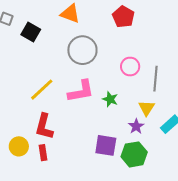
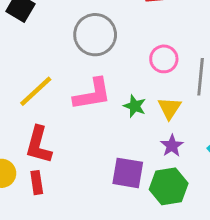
yellow triangle: (147, 108) -> (169, 108), moved

